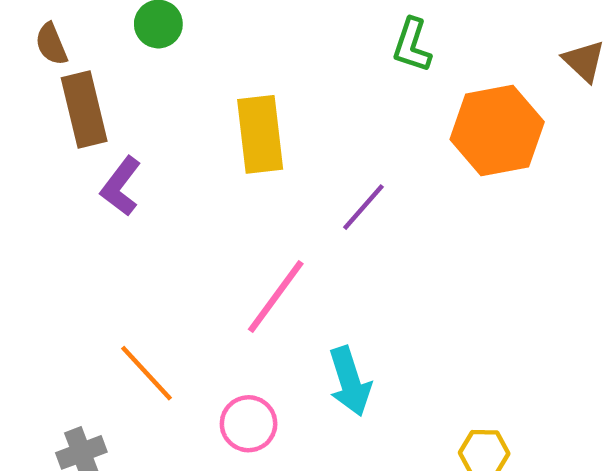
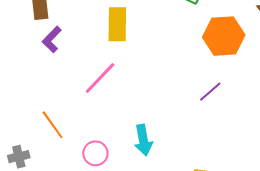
purple line: (363, 207) -> (210, 92), moved
pink line: (276, 297) -> (100, 78), moved

